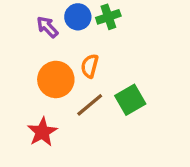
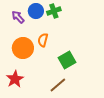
brown line: (90, 105) -> (58, 85), moved

